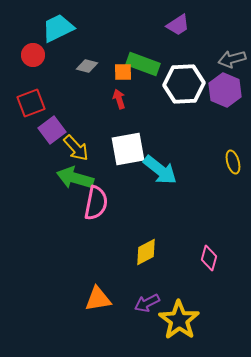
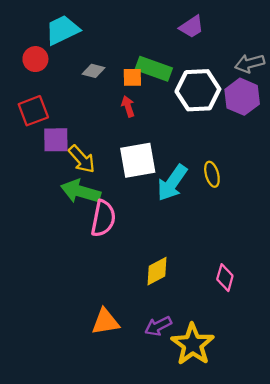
purple square: (52, 130) -> (56, 140), turned 36
yellow ellipse: (233, 162) -> (212, 174), moved
cyan arrow: (160, 170) -> (172, 183), turned 87

